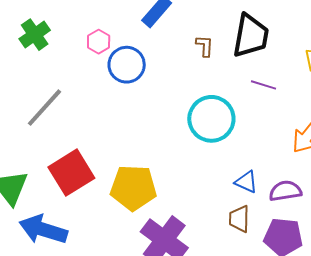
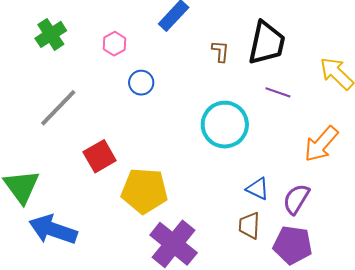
blue circle: (127, 65) -> (141, 83), moved, size x0.7
red square: (71, 173) -> (100, 156), moved, size x0.7
purple semicircle: (285, 191) -> (296, 199), turned -52

